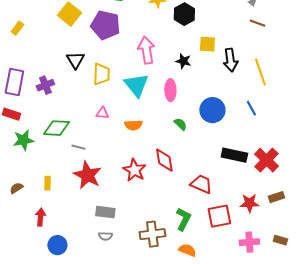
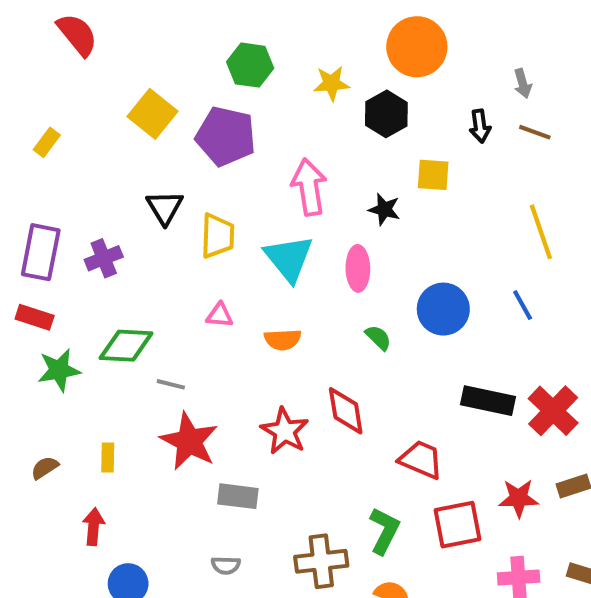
black arrow: (230, 60) -> (480, 126), moved, size x0.7
gray rectangle: (105, 212) -> (238, 496), moved

